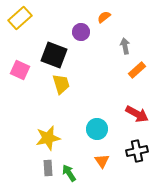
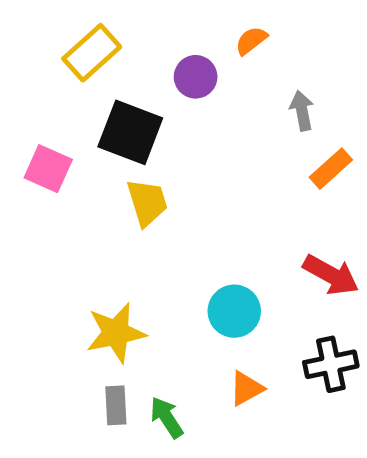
yellow rectangle: (20, 18) -> (92, 53), moved
orange triangle: (102, 161) -> (246, 388), turned 35

